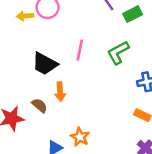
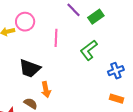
pink line: (80, 50) -> (56, 38), moved

